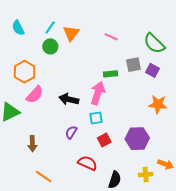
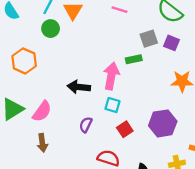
green rectangle: (111, 74) -> (134, 59), moved
pink semicircle: (35, 95) -> (42, 111), moved
cyan square: (96, 118) -> (113, 105), turned 32

